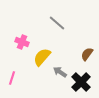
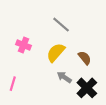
brown semicircle: (87, 54) -> (85, 58), moved, turned 104
yellow semicircle: (42, 57) -> (56, 52), moved

